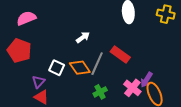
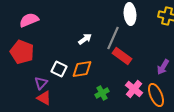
gray line: (97, 64) -> (113, 38), moved
orange diamond: (80, 68) -> (82, 69), turned -65
purple arrow: (147, 80) -> (163, 67), moved

